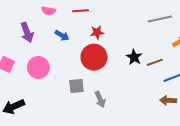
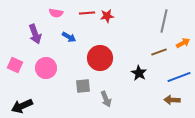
gray line: (160, 19) -> (164, 21), turned -65
red star: (97, 32) -> (107, 16), moved
black star: (134, 57) -> (139, 73), moved
brown line: (155, 62) -> (159, 52), moved

